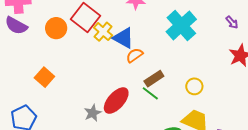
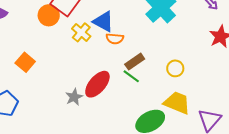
orange circle: (56, 28) -> (49, 15), moved
yellow cross: (103, 32) -> (81, 32), moved
orange semicircle: (135, 55) -> (115, 39), turned -138

